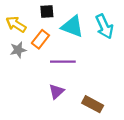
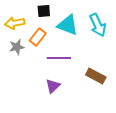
yellow arrow: (16, 24) -> (15, 23), turned -42
brown rectangle: (93, 104) -> (96, 76), moved

